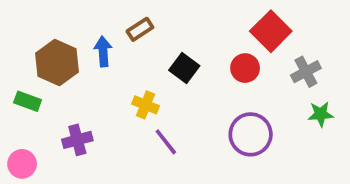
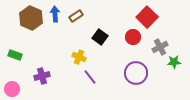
blue arrow: (103, 51) -> (55, 14), moved
brown hexagon: (57, 63) -> (31, 18), moved
gray cross: (306, 72) -> (160, 47), moved

